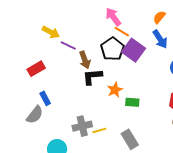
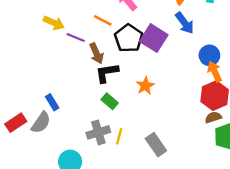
orange line: (122, 32) -> (103, 20), moved
red rectangle: (36, 69) -> (16, 123), moved
orange star: (115, 90) -> (145, 86), moved
green rectangle: (132, 102) -> (110, 101), moved, turned 40
yellow line: (99, 130) -> (119, 136), turned -56

